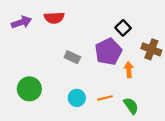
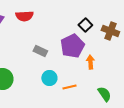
brown cross: (151, 49) -> (110, 31), moved
cyan circle: (77, 98) -> (49, 78), moved
green semicircle: (131, 106) -> (104, 94), moved

